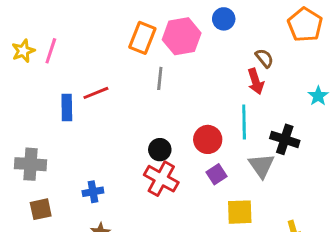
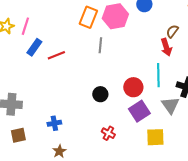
brown semicircle: (264, 58) -> (172, 31), turned -104
blue rectangle: (67, 108) -> (34, 47), moved, turned 36
purple square: (216, 174) -> (139, 111), size x1.5
red cross: (161, 179) -> (108, 133), moved, size x0.6

